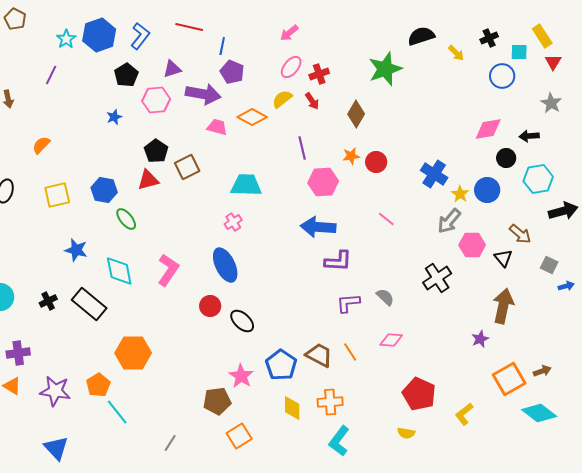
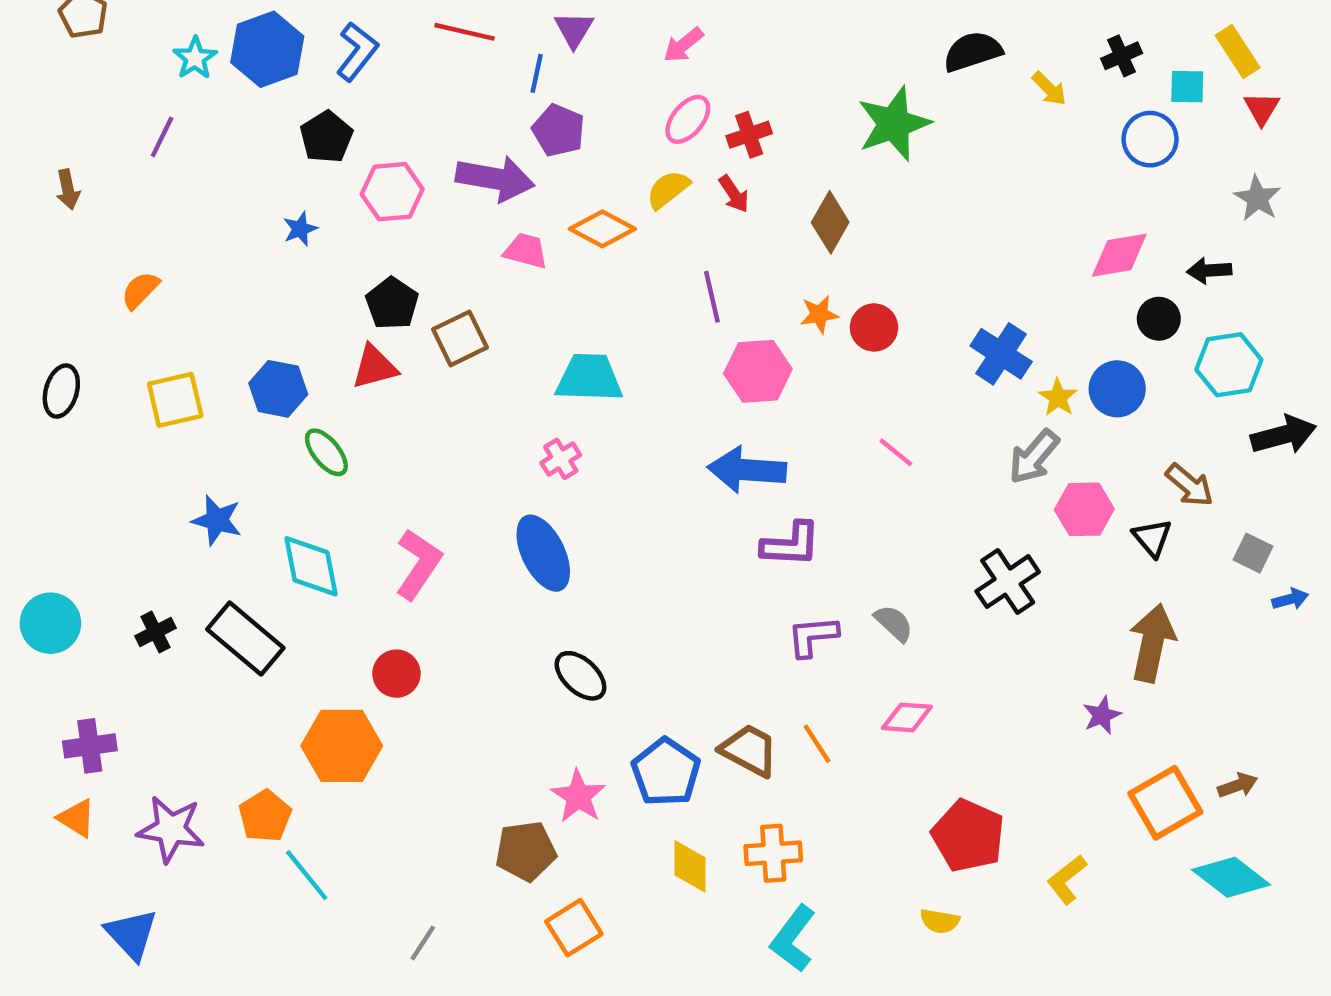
purple triangle: (172, 69) -> (574, 30), moved, turned -42
red circle: (210, 306) -> (396, 674), moved
blue triangle: (56, 448) -> (131, 934), moved

